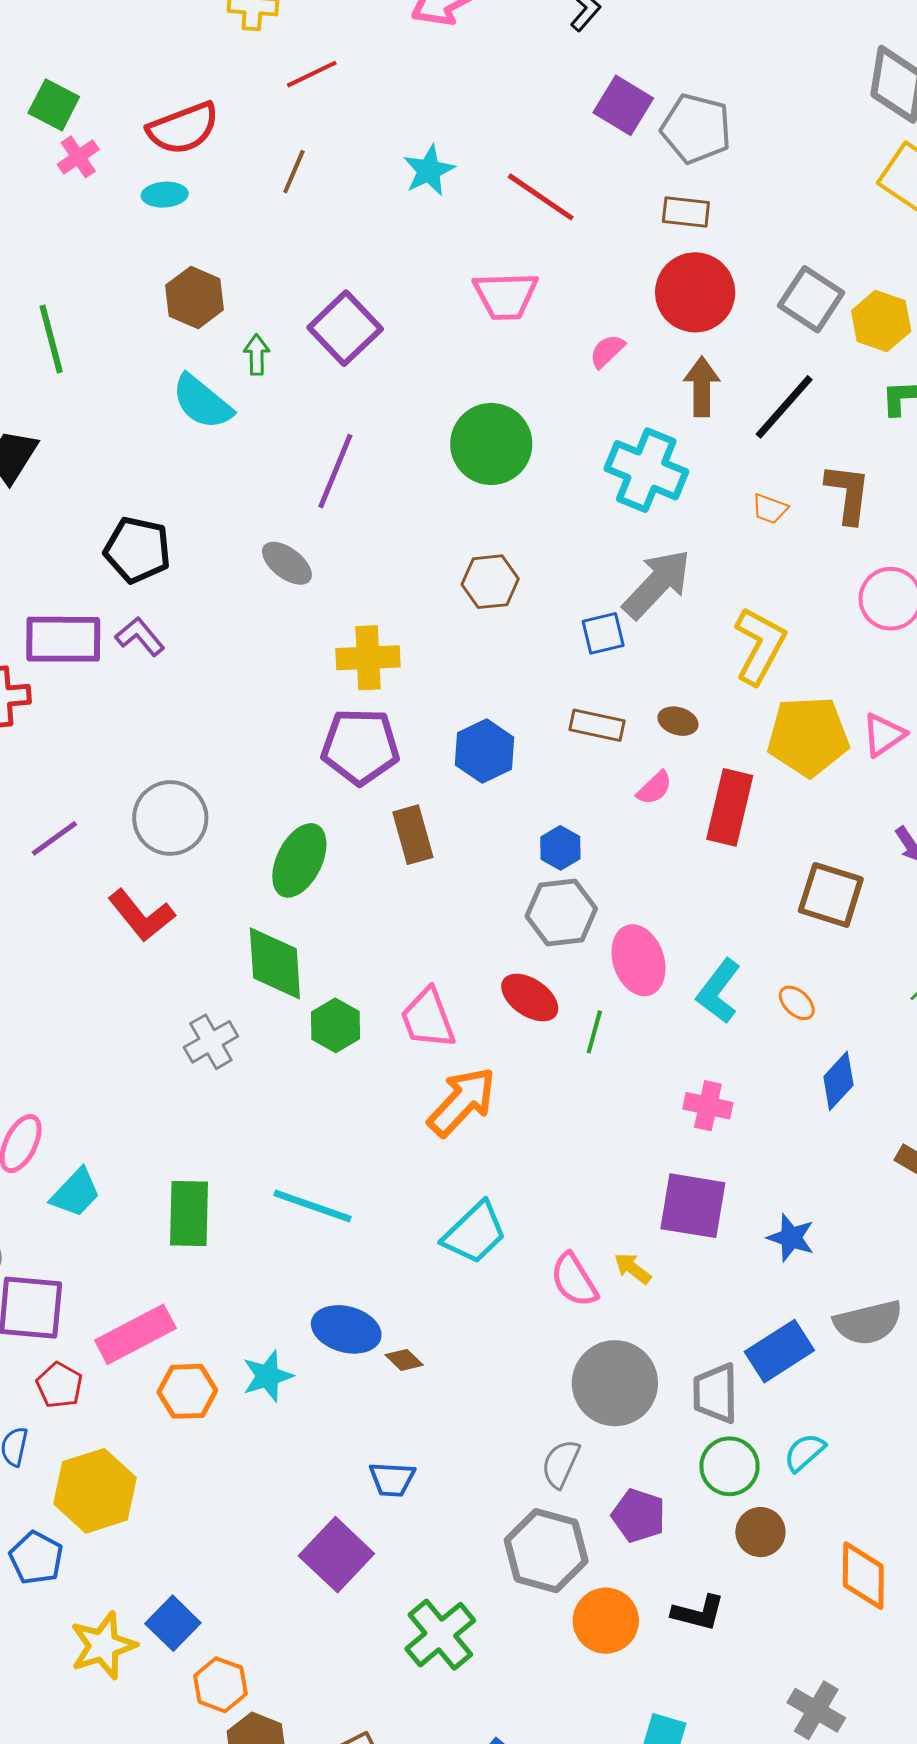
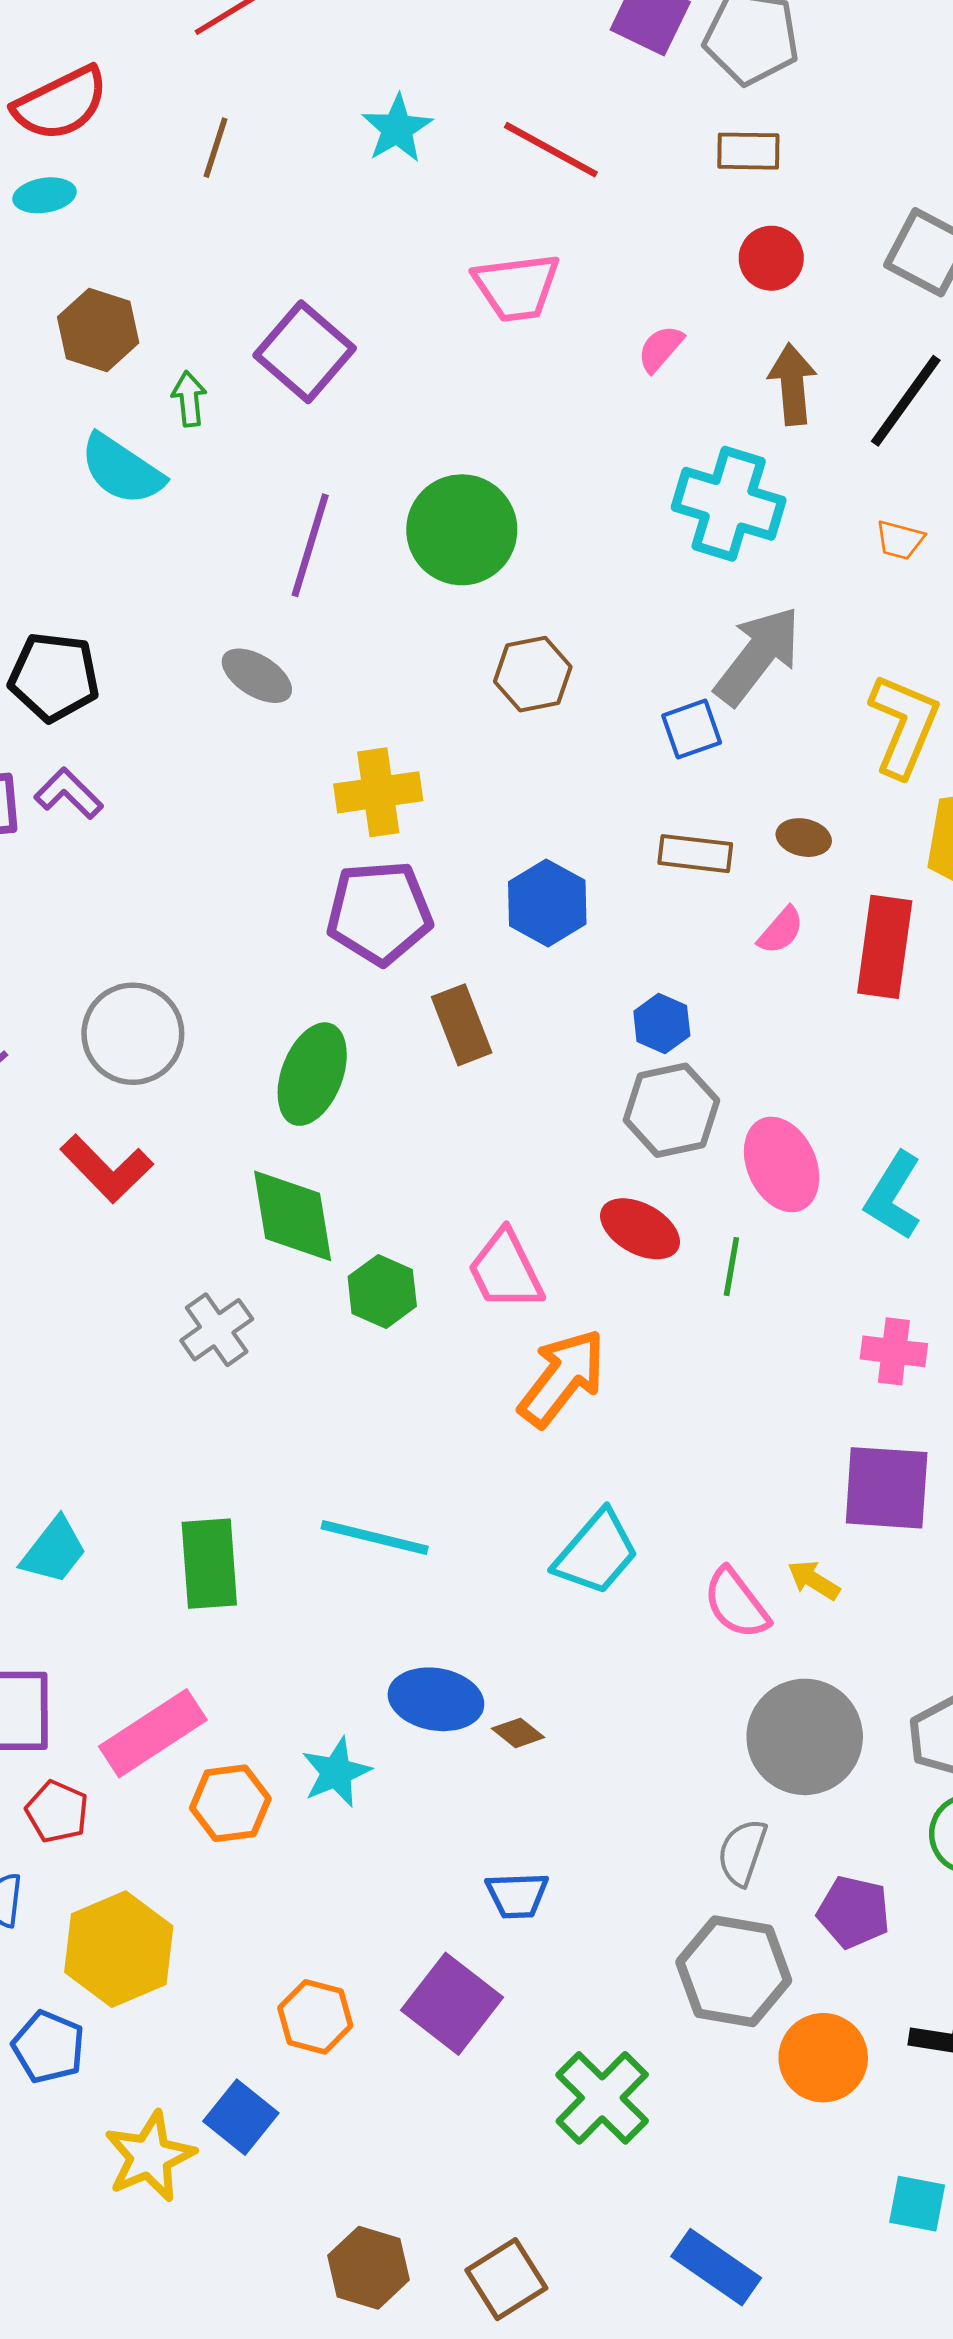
red circle: (695, 292) -> (771, 258), size x0.6
green circle: (491, 444) -> (462, 530), moved
orange hexagon: (220, 1685) -> (315, 2017), moved

